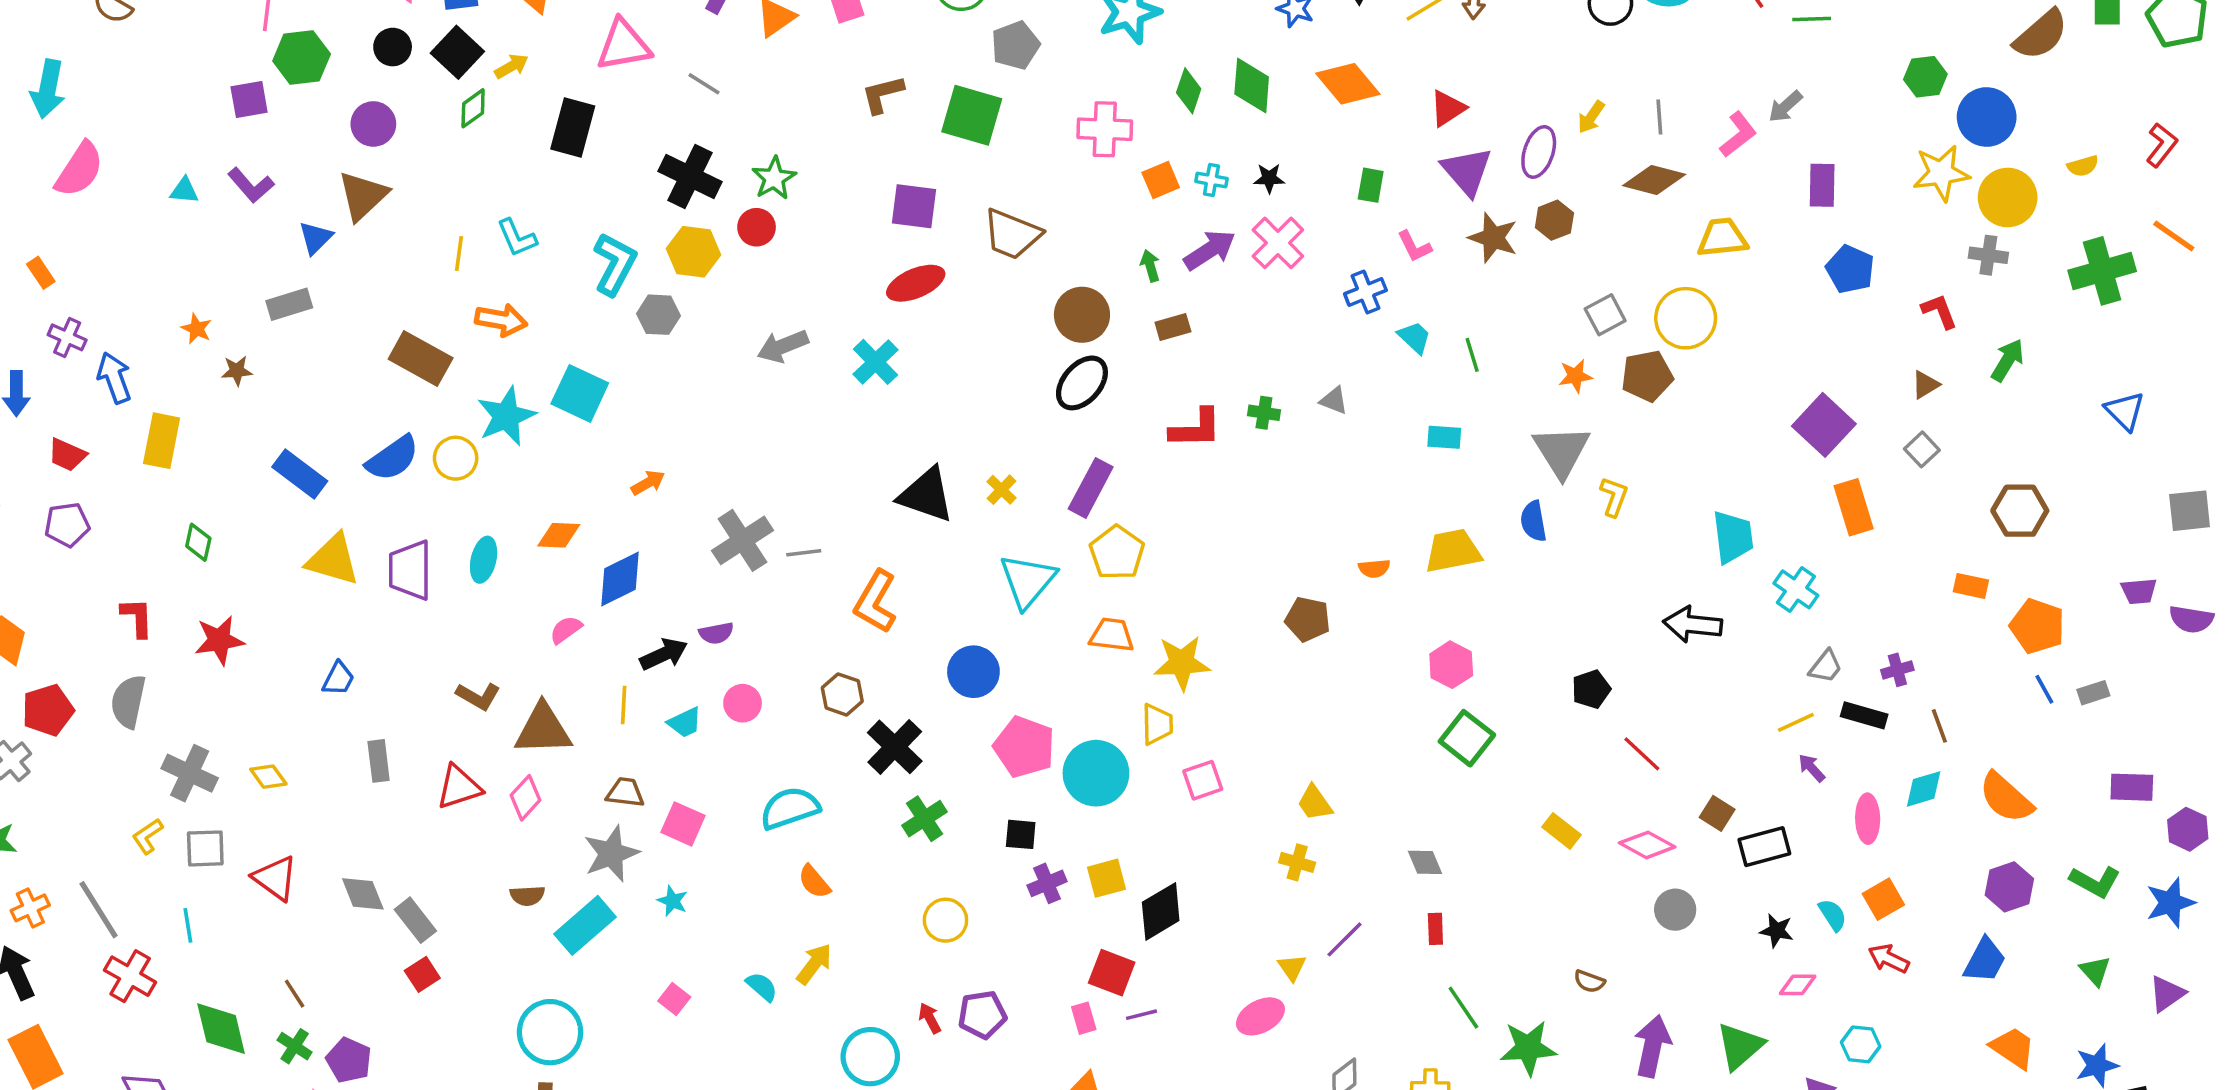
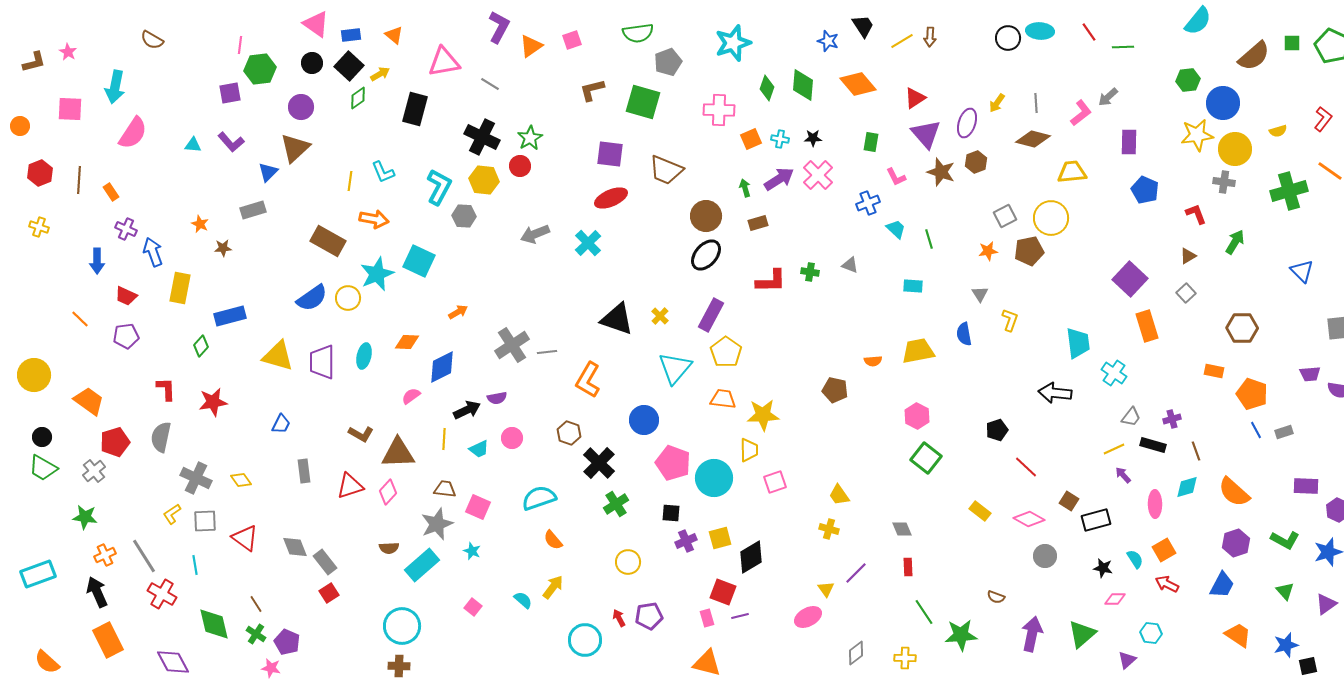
gray triangle: (1561, 451) -> (980, 294), size x0.5
blue rectangle: (300, 474) -> (230, 316), moved, turned -52
green diamond: (198, 542) -> (201, 346), turned 30

